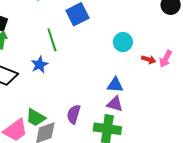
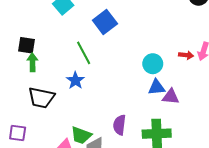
cyan circle: (123, 42) -> (153, 64), moved
purple triangle: (115, 104) -> (171, 97), moved

